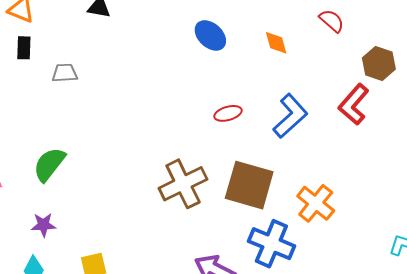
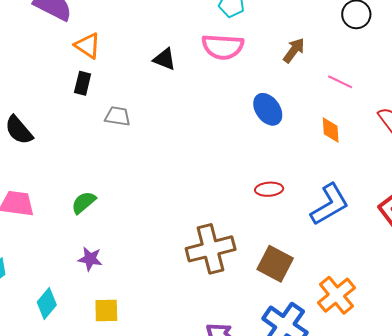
green semicircle: (49, 164) -> (84, 203), size x0.7
brown square: (249, 185) -> (275, 264), size x0.7
purple star: (44, 225) -> (90, 259), moved

